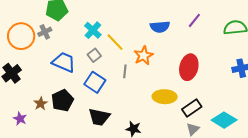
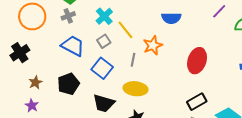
purple line: (194, 20) -> (219, 11), moved
gray cross: (45, 32) -> (68, 16), moved
yellow ellipse: (165, 97) -> (136, 89), moved
brown star: (41, 104) -> (35, 82), moved
purple star: (20, 119) -> (32, 106), moved

